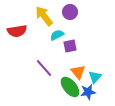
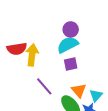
yellow arrow: (44, 16) -> (32, 55), moved, turned 45
cyan semicircle: (57, 35) -> (68, 45), moved, size x1.5

